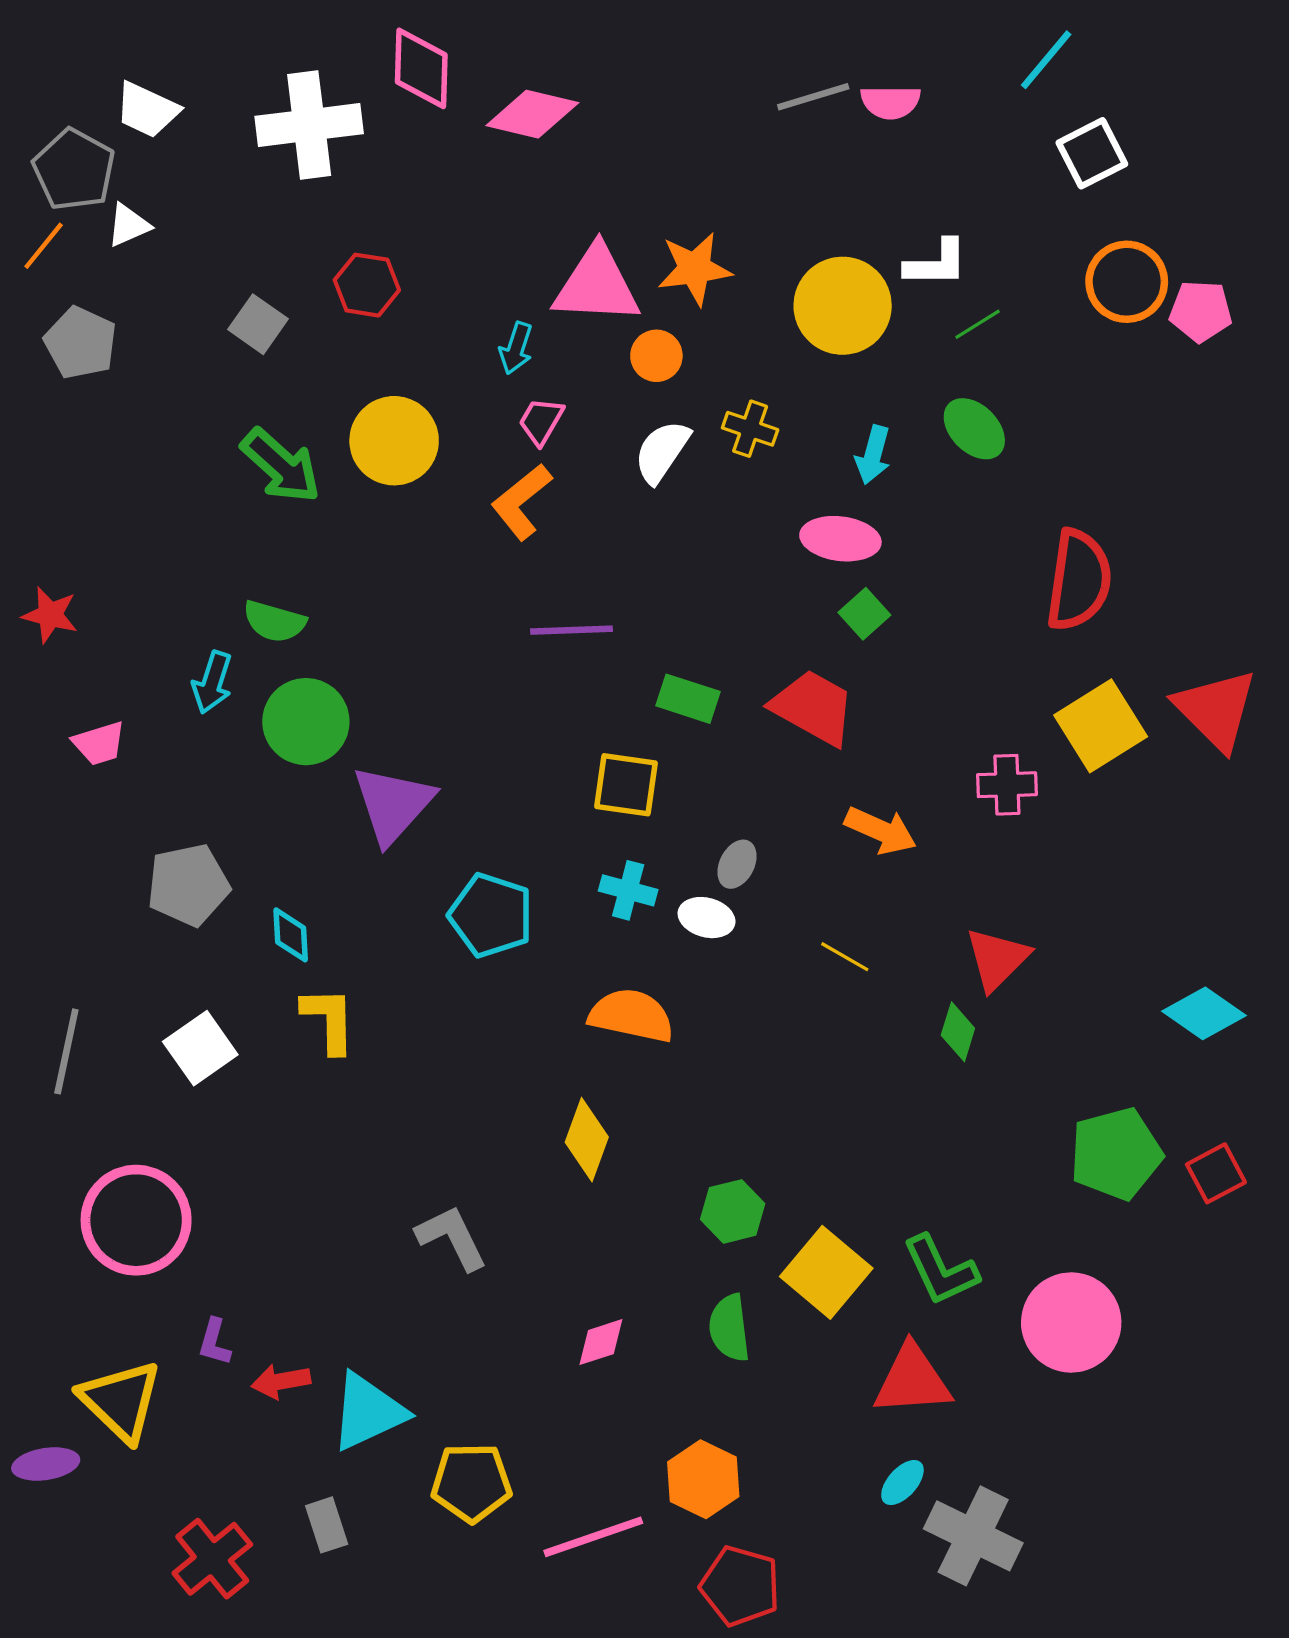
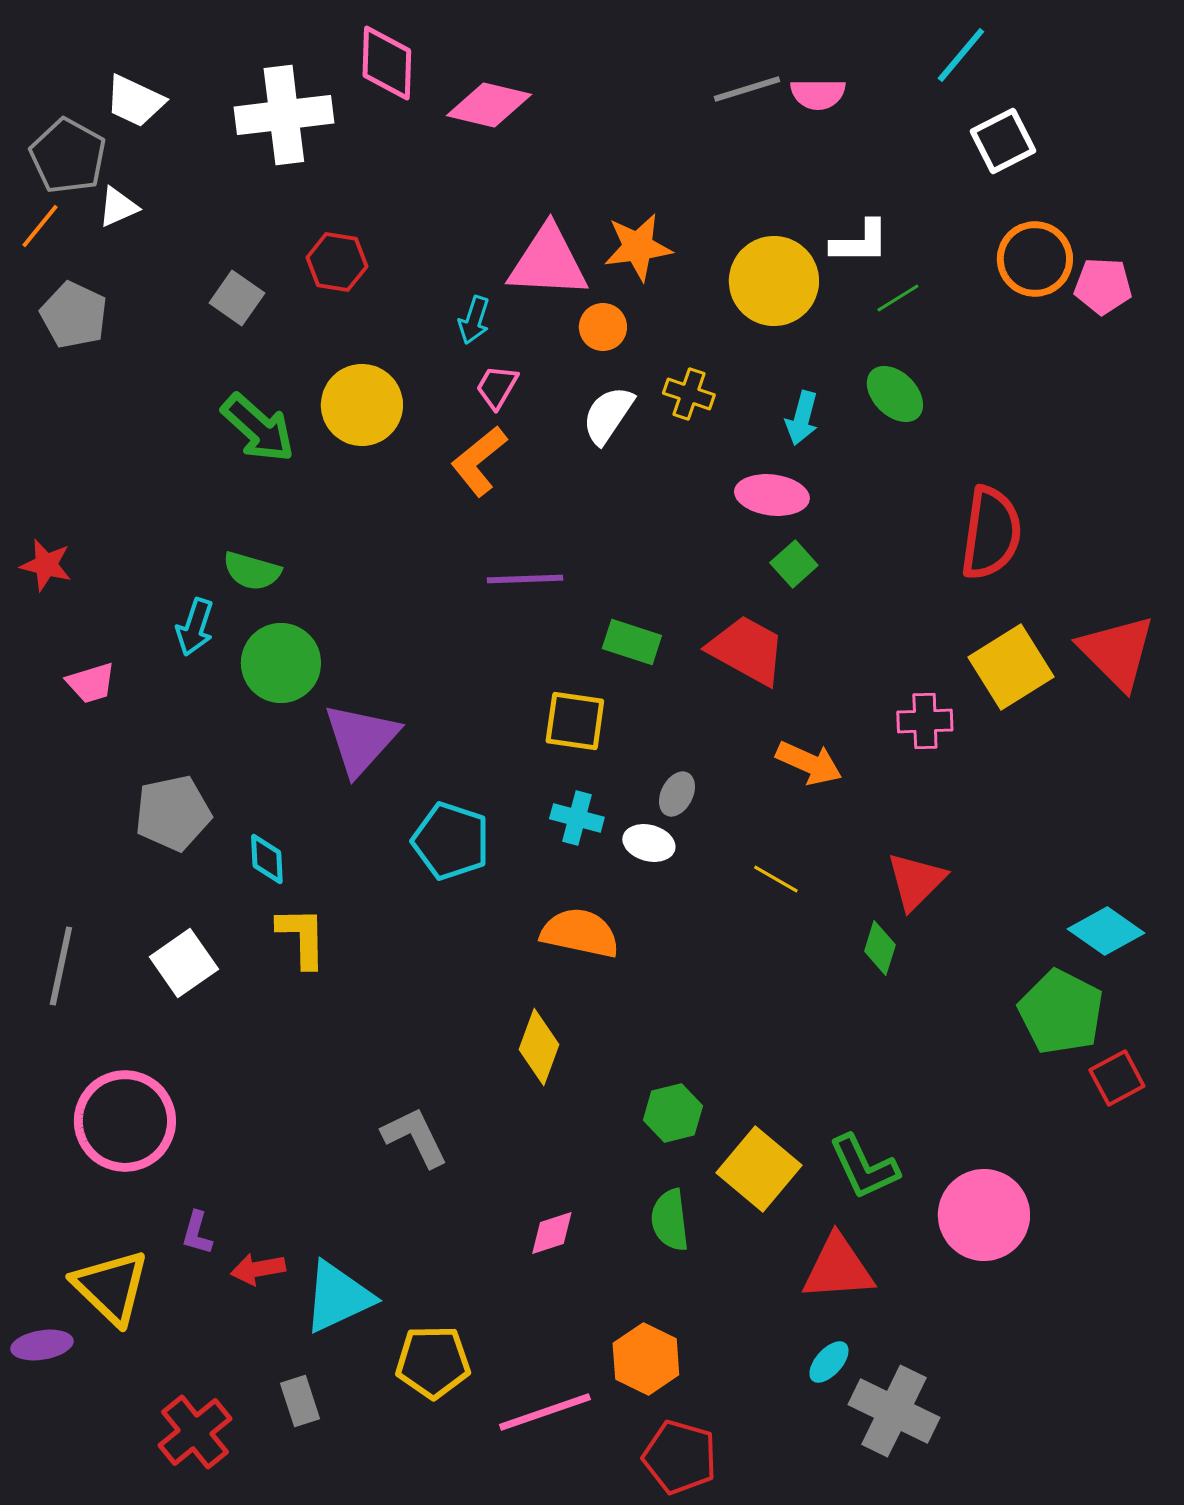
green pentagon: (1116, 1154) -> (1061, 1012), moved, turned -30

